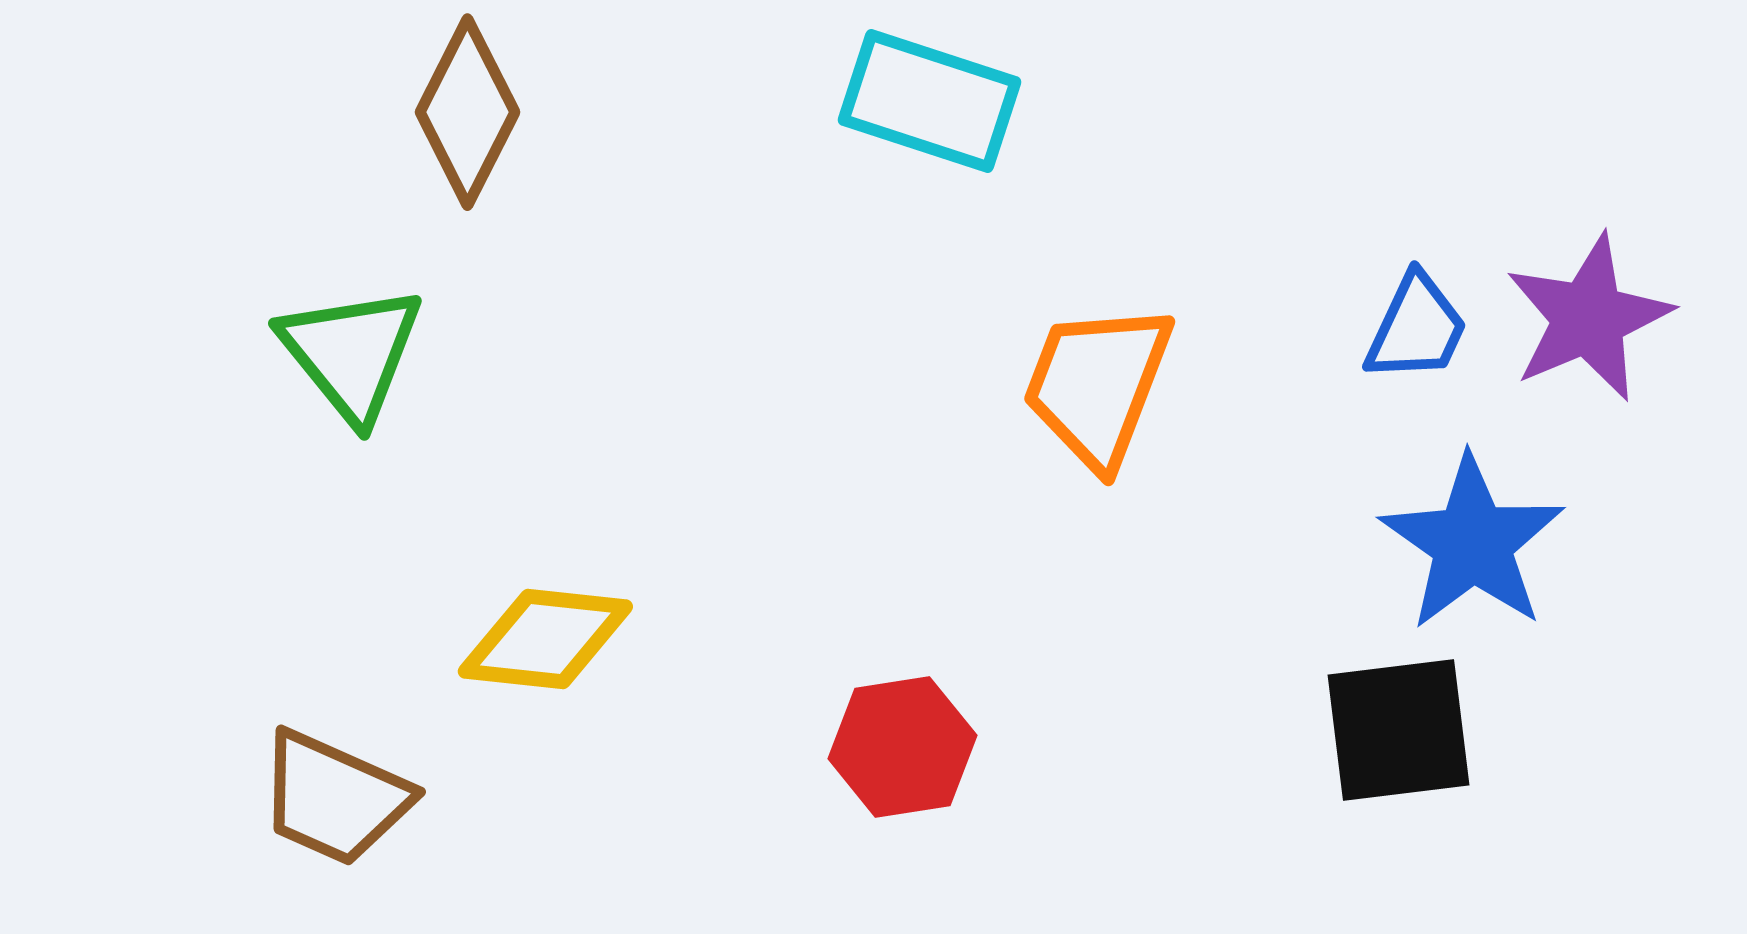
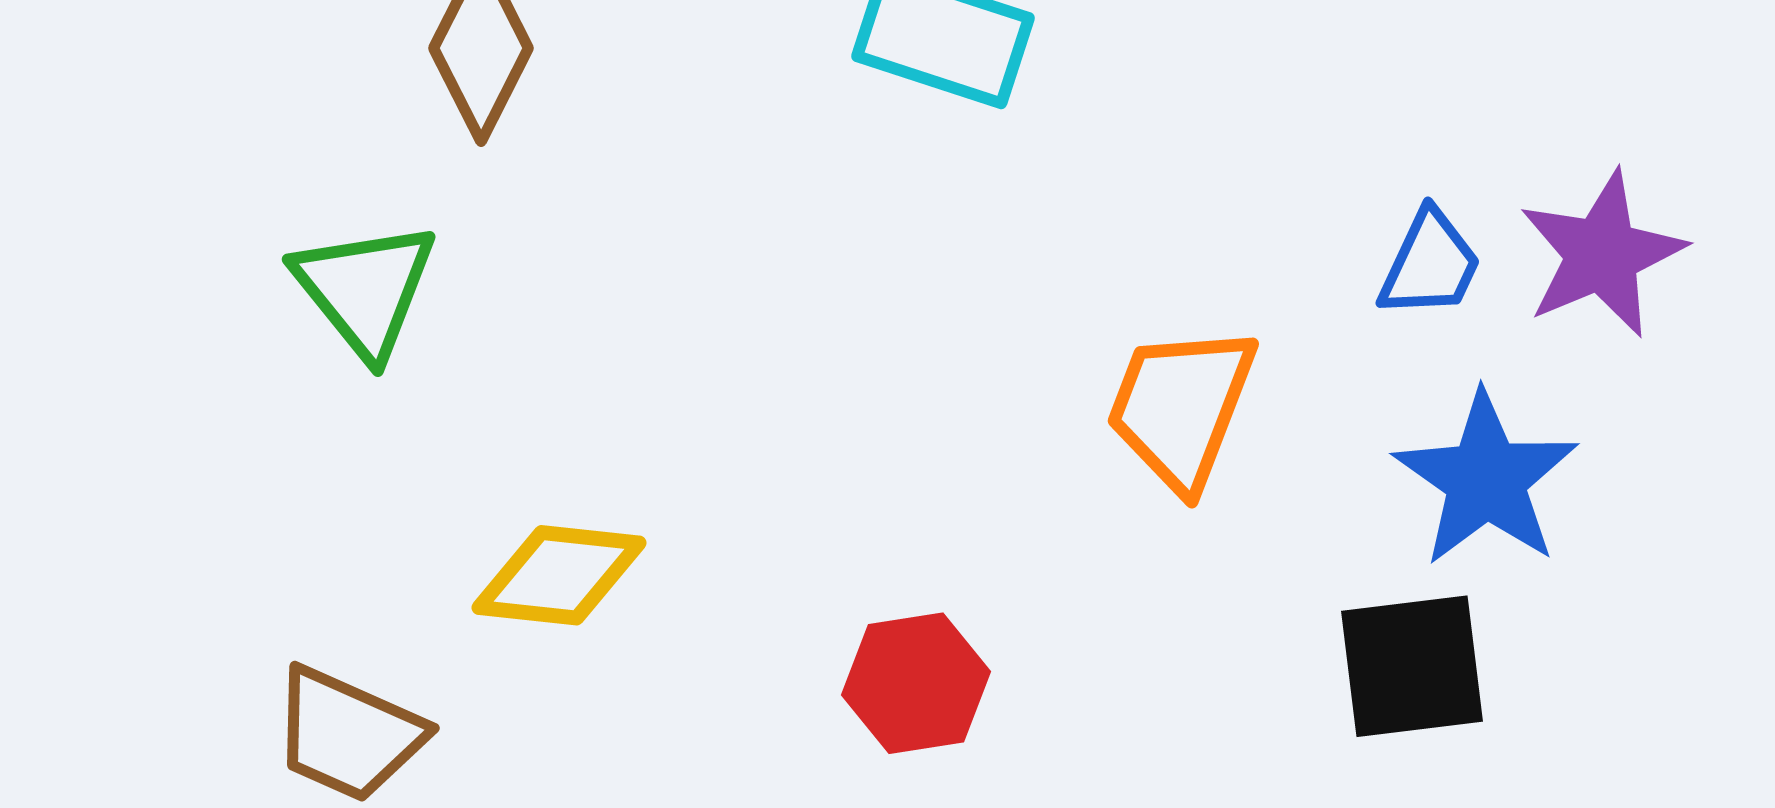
orange trapezoid: (1097, 385) -> (1181, 407), moved

